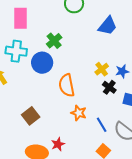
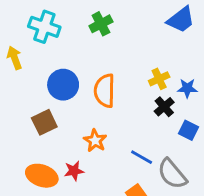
blue circle: (42, 63) -> (63, 85), moved
orange star: (79, 113) -> (95, 141), moved
blue line: (102, 125) -> (142, 157), turned -42

